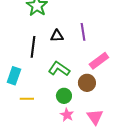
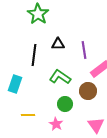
purple line: (83, 32) -> (84, 50), moved
yellow line: (27, 99) -> (28, 115), moved
pink star: (67, 115) -> (56, 124), moved

